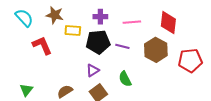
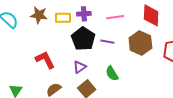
yellow rectangle: (73, 31) -> (63, 18), moved
black pentagon: (98, 42) -> (83, 39), turned -30
red L-shape: (42, 45) -> (45, 60), moved

